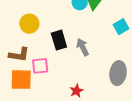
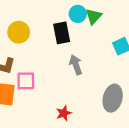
black rectangle: (59, 40) -> (62, 33), moved

